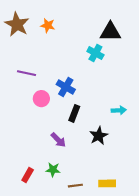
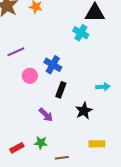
purple line: (27, 73) -> (16, 52), turned -36
red rectangle: (28, 175) -> (17, 148), turned 32
yellow rectangle: (107, 183) -> (97, 144), moved

